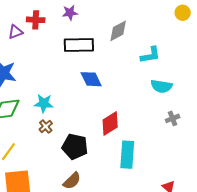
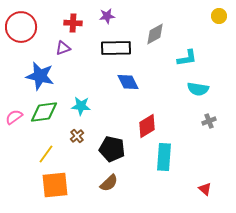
purple triangle: (16, 32) -> (63, 48), moved
brown cross: (46, 126) -> (77, 136), moved

